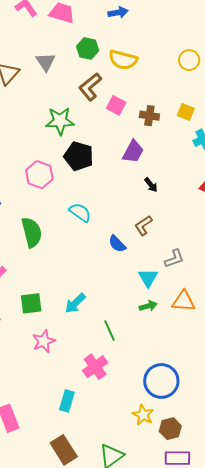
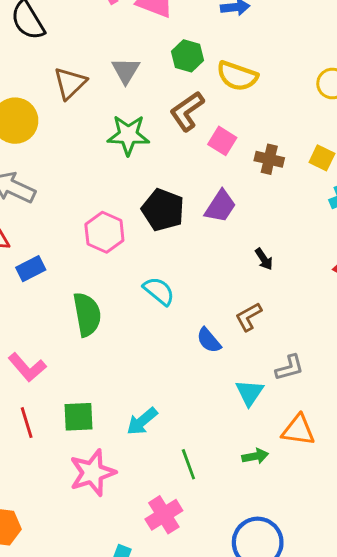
green star: (60, 121) -> (128, 135), moved
purple trapezoid: (133, 152) -> (220, 206), moved
green arrow: (148, 306) -> (255, 456), moved
pink star: (44, 341) -> (92, 473), size x1.4

